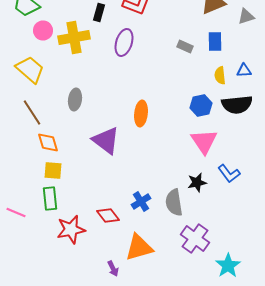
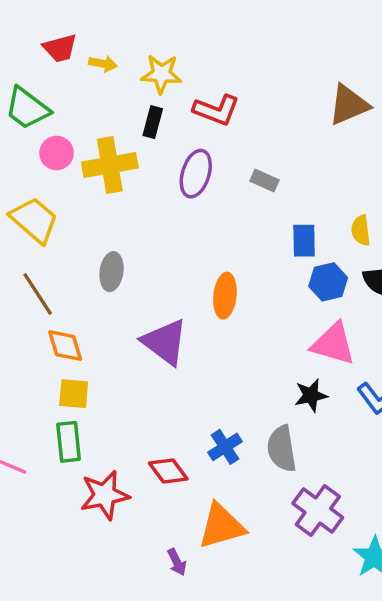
blue rectangle: (215, 42) -> (304, 241), moved
gray rectangle: (185, 46) -> (265, 180), moved
pink triangle: (204, 142) -> (333, 344), turned -40
black star: (197, 182) -> (311, 395), moved

